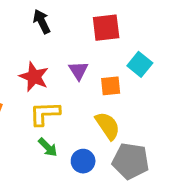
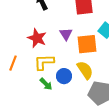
orange square: (111, 86) -> (87, 44), size x1.5
blue circle: (83, 161) -> (64, 76), moved

